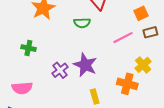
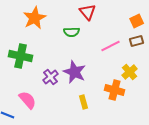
orange square: (141, 13) -> (137, 21), moved
green cross: (28, 48) -> (21, 56), size x1.6
pink semicircle: (22, 88) -> (28, 100), moved, turned -126

